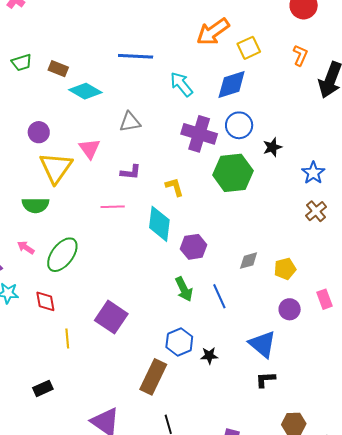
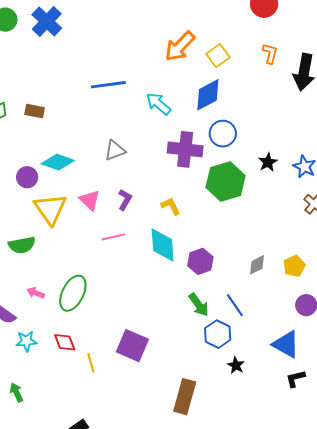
cyan diamond: (85, 91) -> (58, 162), moved
black star: (272, 147) -> (268, 162), moved
pink triangle: (90, 149) -> (90, 200), moved
purple L-shape: (131, 172) -> (125, 200), turned -55
green semicircle: (35, 205) -> (22, 245), moved
yellow line: (67, 338) -> (91, 363), moved
blue hexagon: (179, 342) -> (218, 334), moved
black star: (209, 356) -> (236, 365), turned -30

